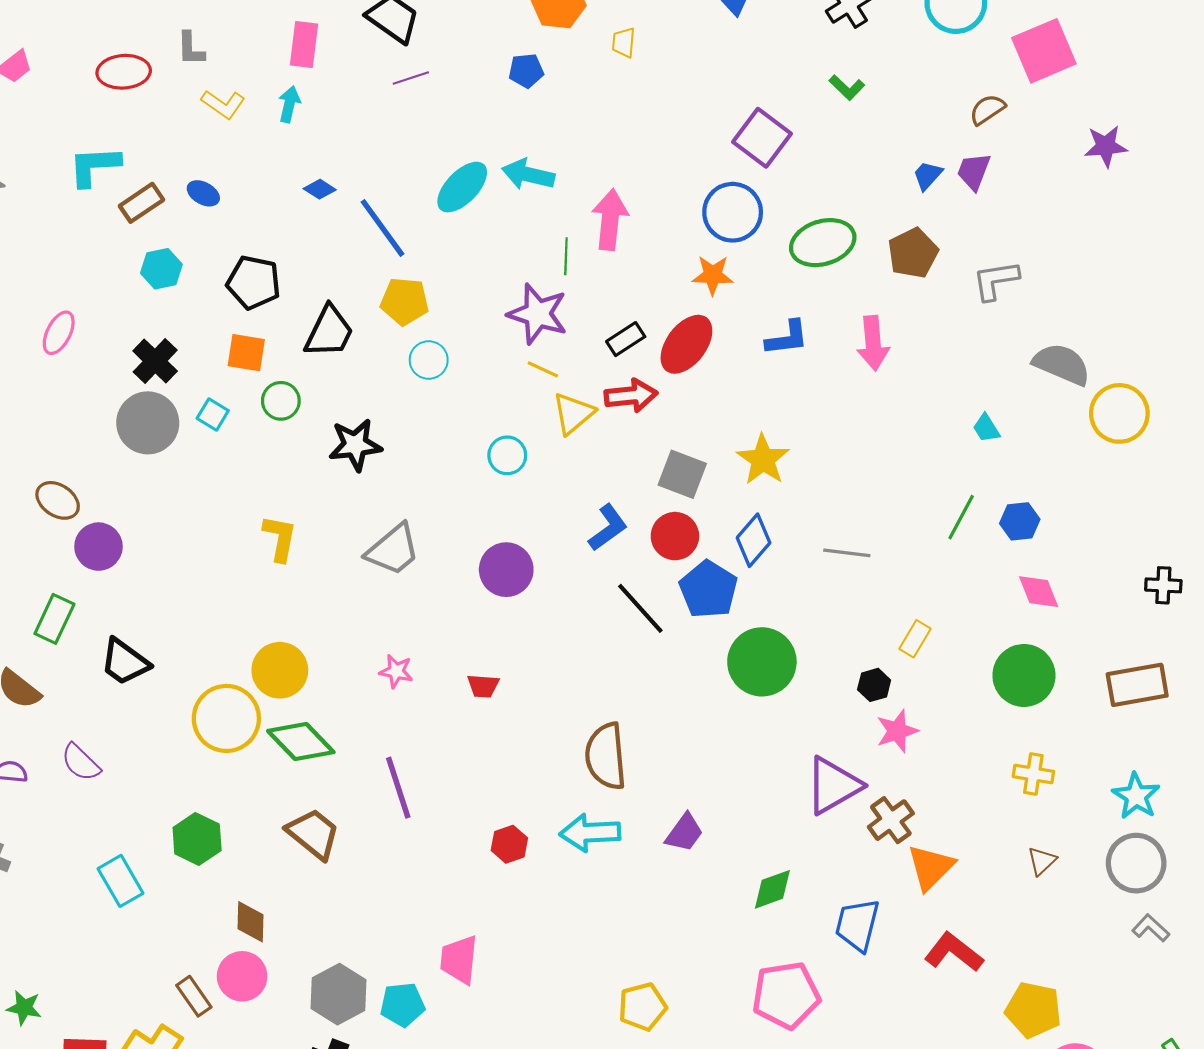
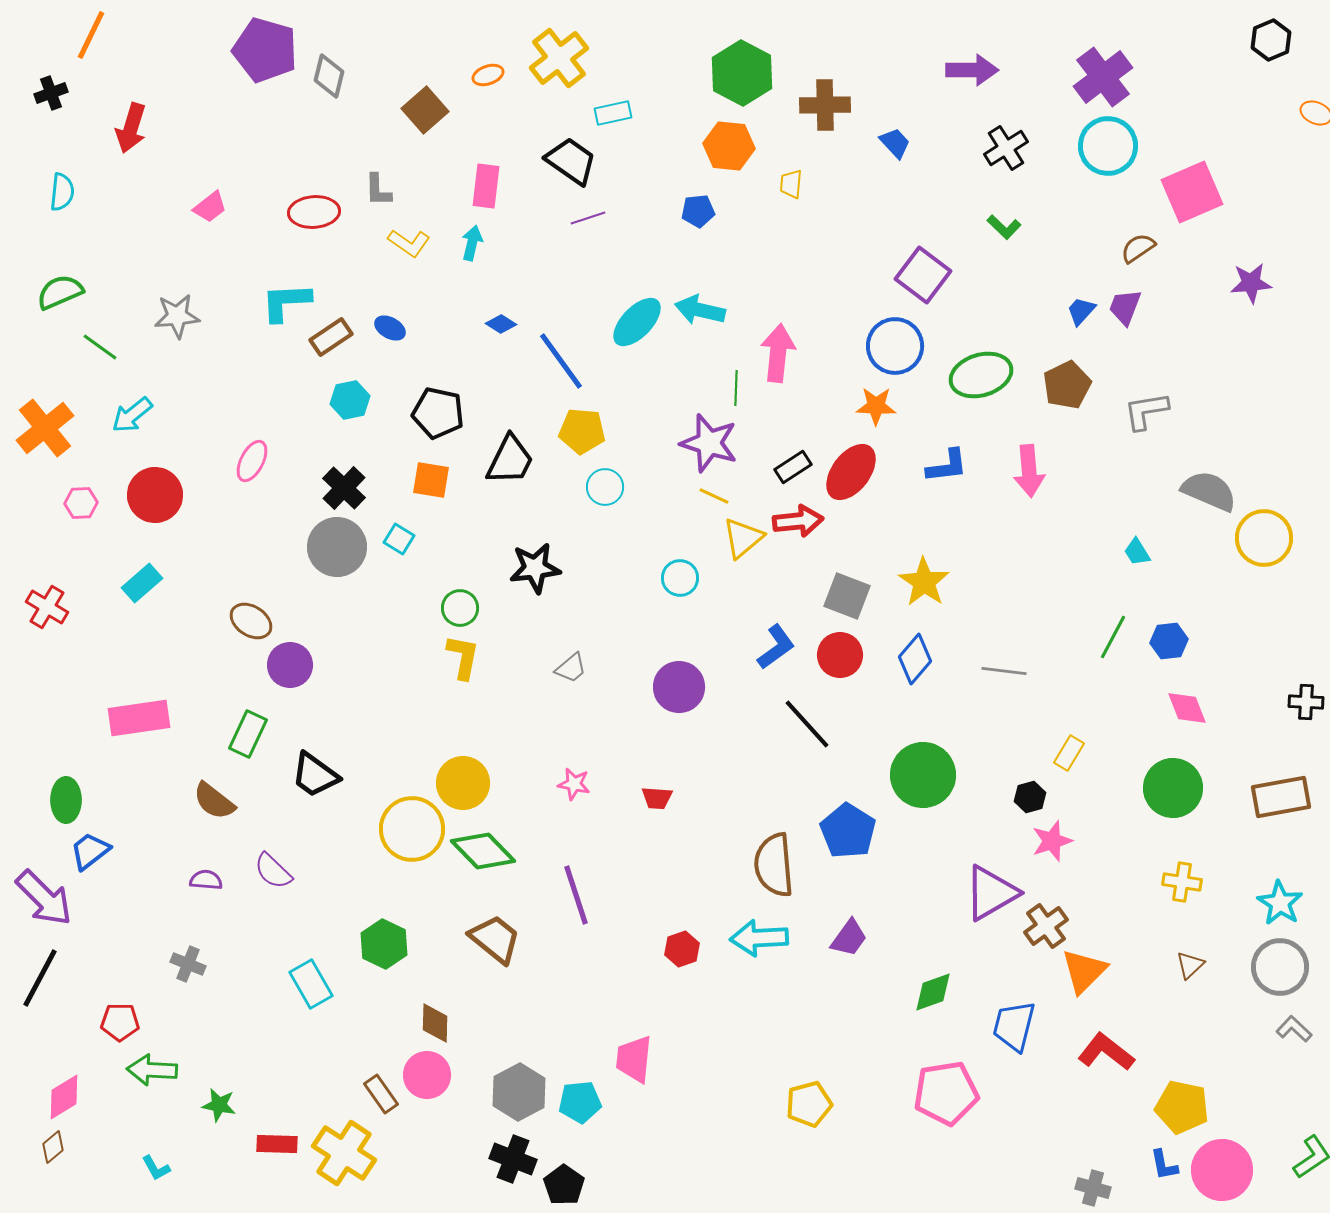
green circle: (281, 401) -> (460, 608), moved
gray trapezoid: (393, 550) -> (571, 668), size x0.6
blue pentagon: (708, 590) -> (848, 831), moved

